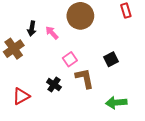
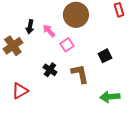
pink square: (70, 59) -> (67, 45), moved
black cross: (54, 85) -> (50, 70), moved

